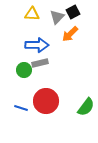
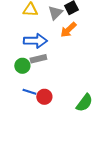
red circle: (46, 101) -> (44, 97), size x0.6
blue line: (21, 108) -> (29, 92), moved

